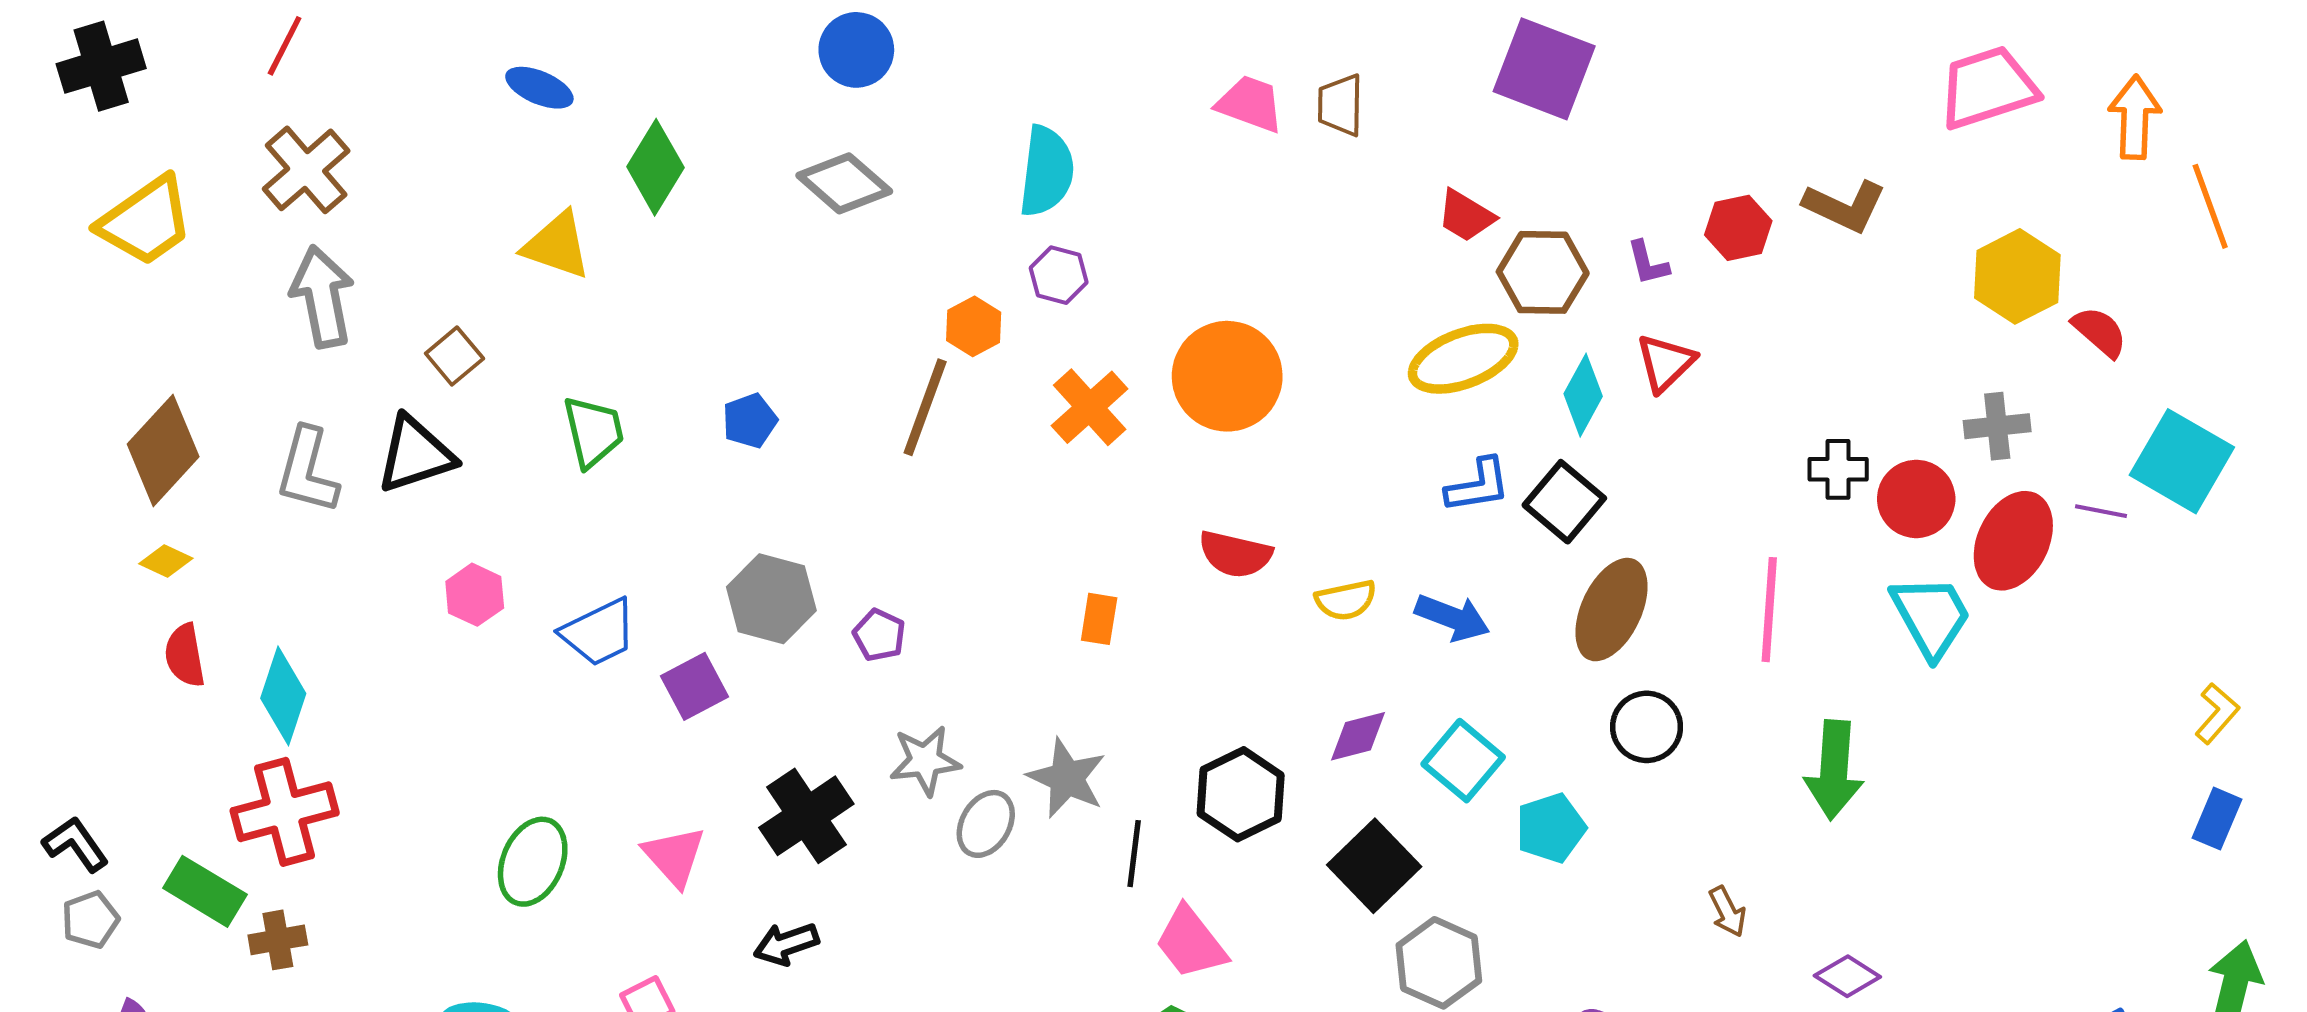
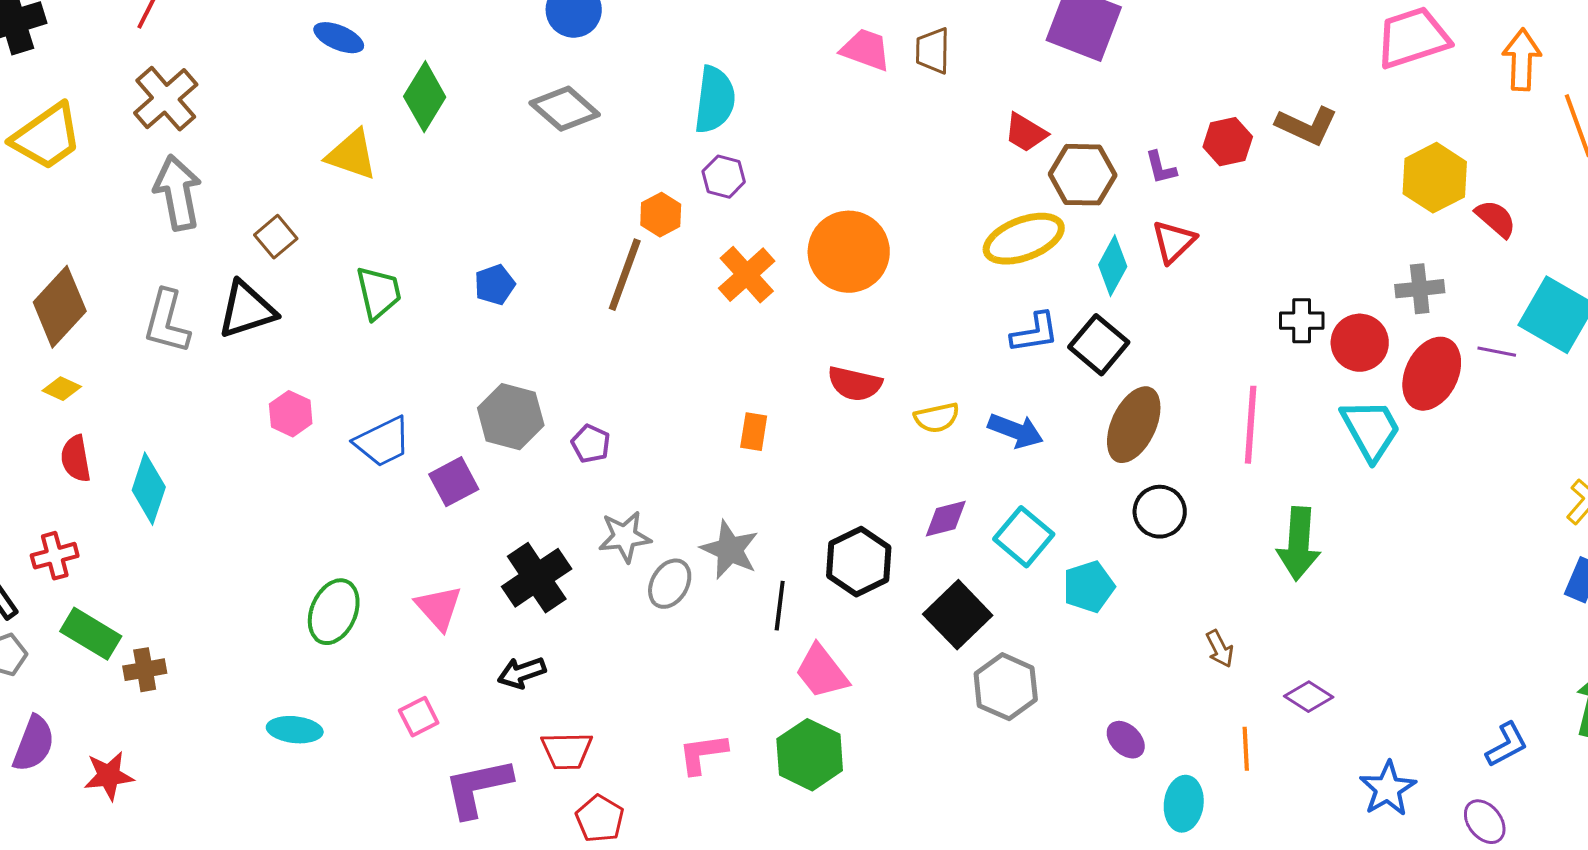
red cross: (285, 812) -> (55, 556), moved, size x0.6

